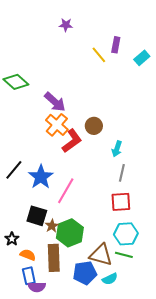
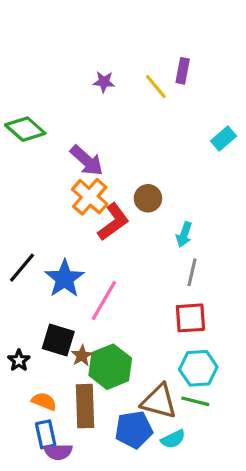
purple star: (66, 25) -> (104, 82), moved
cyan rectangle: (142, 58) -> (223, 138), moved
black star: (12, 239) -> (19, 360), moved

